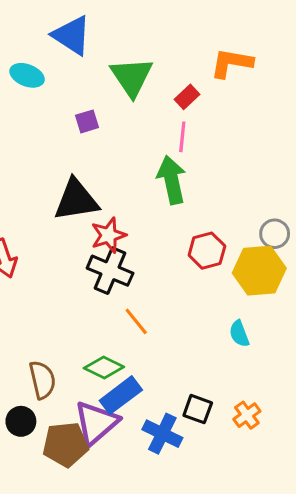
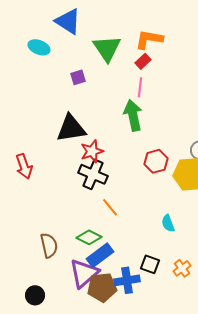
orange L-shape: (232, 63) -> (149, 39), moved
cyan semicircle: (239, 334) -> (168, 223), moved
black circle: (21, 421) -> (35, 295), moved
blue cross: (162, 434) -> (127, 280), turned -35
brown pentagon: (65, 444) -> (102, 287), moved

